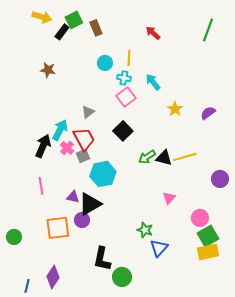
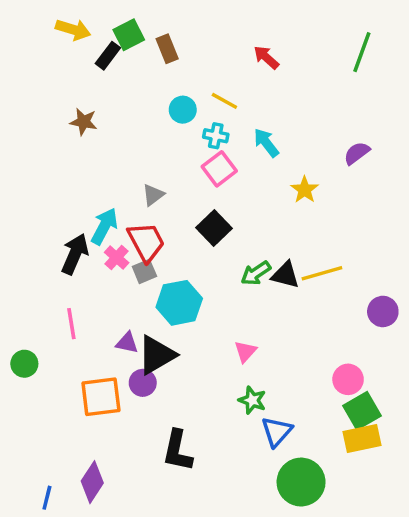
yellow line: (129, 58) -> (224, 101), turned -63
purple semicircle: (208, 113) -> (357, 153), moved
pink triangle: (169, 198) -> (245, 352), moved
green circle: (14, 237) -> (24, 364), moved
green circle: (122, 277) -> (301, 482), moved, size x1.4

